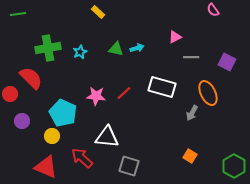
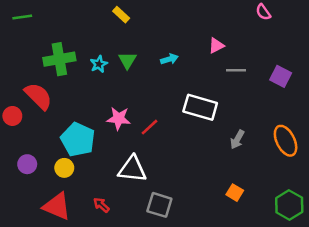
green triangle: (116, 49) -> (127, 60), moved, turned 49
red line: (124, 93) -> (150, 127), moved
orange ellipse: (208, 93) -> (286, 141), moved
purple circle: (22, 121) -> (27, 164), moved
red arrow: (82, 158) -> (101, 205), moved, size x0.6

